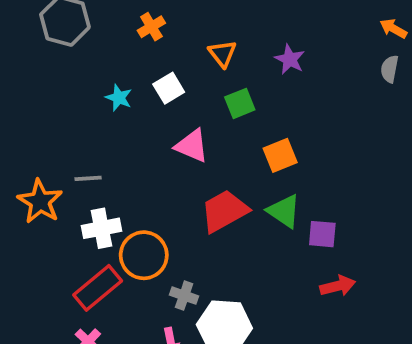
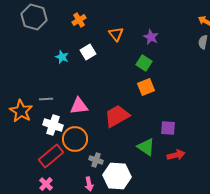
green square: (240, 103) -> (144, 63), moved, turned -35
pink triangle: (192, 146) -> (79, 106), moved, turned -30
green triangle: (284, 211) -> (146, 147), moved
white cross: (101, 228) -> (53, 125), turned 30

